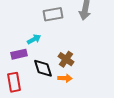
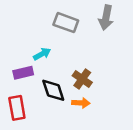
gray rectangle: (53, 14) -> (66, 23), turned 30

